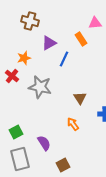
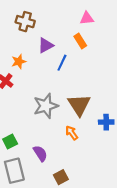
pink triangle: (95, 23) -> (87, 18), moved
gray star: (40, 87) -> (46, 106), moved, turned -30
brown triangle: (80, 98) -> (79, 105), size x1.6

